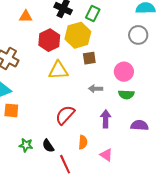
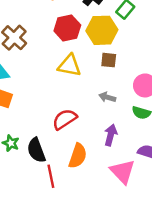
orange semicircle: (83, 142) -> (78, 156), size x1.5
black semicircle: (48, 146) -> (36, 150), size x1.5
pink triangle: (106, 155) -> (123, 172), moved, size x1.6

